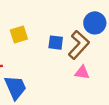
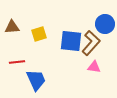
blue square: (56, 43) -> (71, 41), size x1.6

